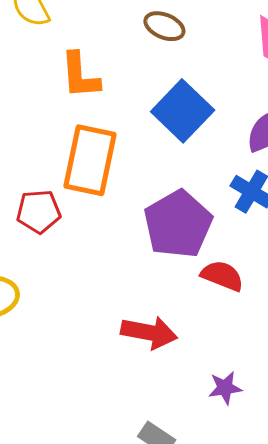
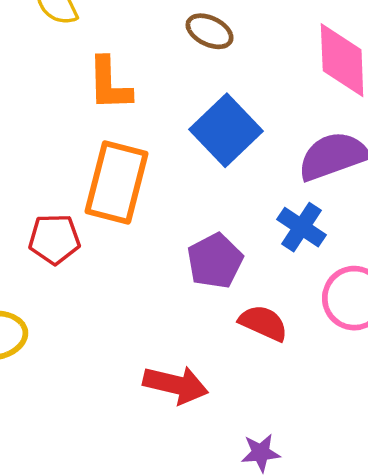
purple pentagon: (178, 224) -> (215, 261), size x0.7

